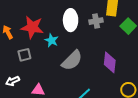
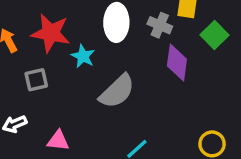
gray cross: (96, 21) -> (160, 25), turned 32
purple diamond: (110, 62) -> (177, 62), moved

